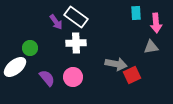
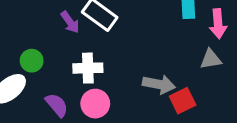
white cross: (76, 43) -> (88, 68), moved

